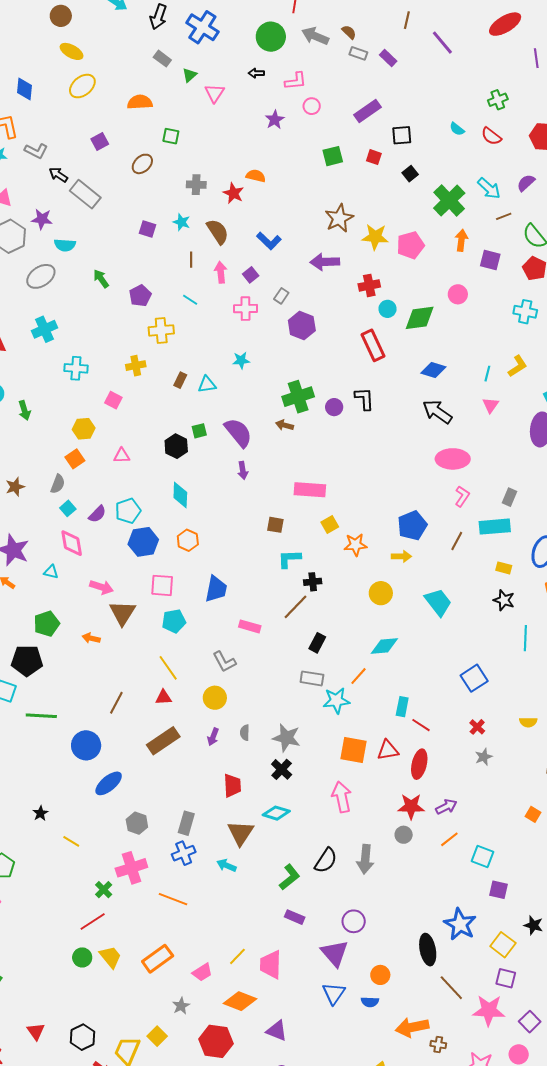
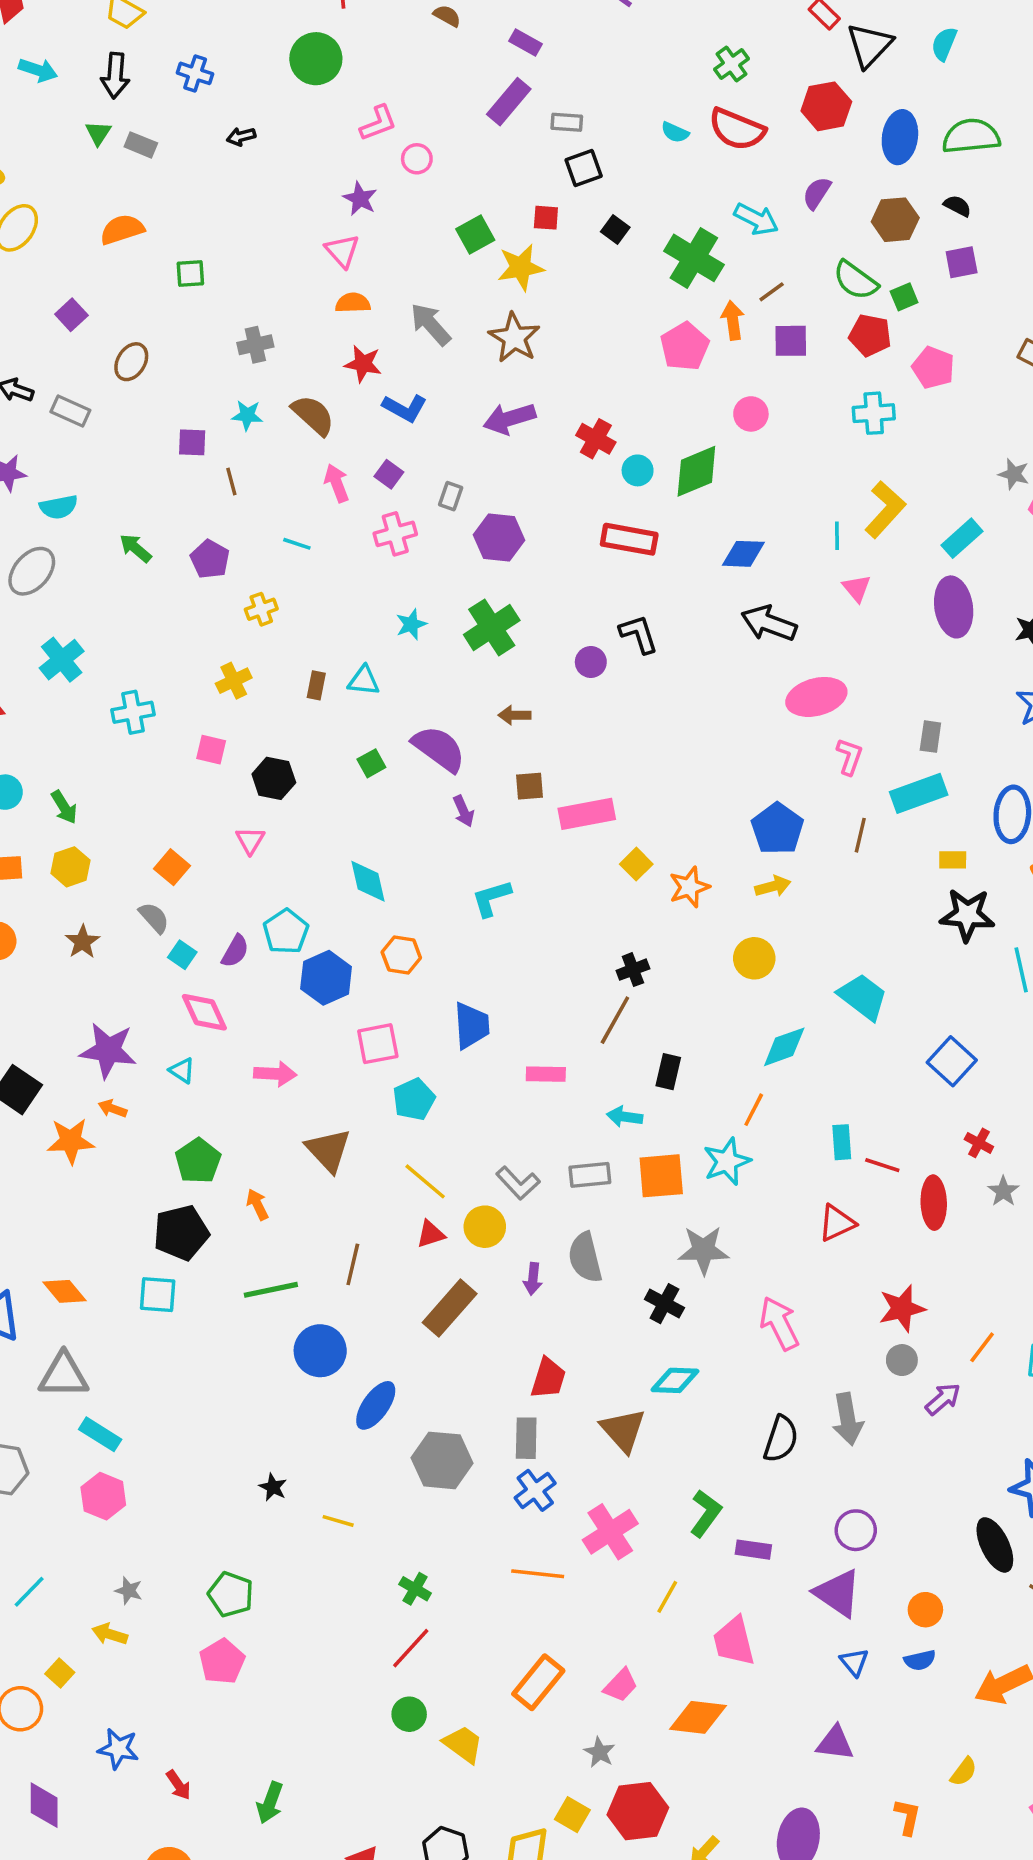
blue cross: (202, 27) -> (195, 73), size x0.6
gray arrow: (315, 36) -> (431, 324), moved, turned 40
gray rectangle: (358, 53) -> (567, 122), moved
black arrow: (256, 73) -> (241, 137), moved
green triangle: (190, 75) -> (98, 133), moved
pink triangle: (215, 93) -> (342, 251), moved
purple rectangle: (367, 111) -> (509, 102), moved
red semicircle: (491, 136) -> (737, 129), size x1.5
brown ellipse: (142, 164) -> (131, 362), moved
red star: (233, 193) -> (363, 364), moved
gray rectangle: (85, 194) -> (70, 411), size x0.7
brown line: (504, 216) -> (772, 292), moved
yellow star: (375, 237) -> (521, 267), moved
pink pentagon: (410, 245) -> (685, 346), moved
brown line: (191, 260) -> (231, 482), moved
red cross: (369, 285) -> (596, 439), turned -35
yellow cross: (161, 330) -> (261, 609), size x0.7
red rectangle: (373, 345) -> (629, 539), turned -40
yellow L-shape: (517, 366) -> (885, 510), size x1.4
cyan triangle: (207, 384) -> (364, 681), turned 30
green cross: (298, 397) -> (492, 627), moved
yellow hexagon: (84, 429) -> (70, 867), moved
black hexagon: (176, 446) -> (274, 778), moved
pink triangle: (122, 456) -> (250, 840), turned -42
gray semicircle: (58, 484) -> (154, 918), turned -48
brown square: (275, 525) -> (529, 786), moved
cyan L-shape: (289, 559) -> (491, 898), moved
cyan triangle: (51, 572) -> (182, 1071), turned 35
black star: (504, 600) -> (967, 915), size x1.4
cyan trapezoid: (438, 602) -> (863, 997), moved
brown triangle: (122, 613) -> (328, 1150), moved
orange arrow: (91, 638) -> (257, 1204), moved, turned 66
gray L-shape: (224, 662) -> (518, 1183), moved
gray rectangle: (312, 678) -> (590, 1175), moved
yellow circle: (215, 698) -> (485, 1227), moved
green line: (41, 716) -> (271, 1290), moved
gray semicircle: (245, 733) -> (585, 1257), size x1.8
gray star: (286, 738) -> (703, 1250), moved
orange square: (353, 750) -> (661, 1176), moved
red ellipse: (419, 764) -> (934, 1203), moved
red trapezoid: (232, 785) -> (548, 1378), moved, turned 35
purple arrow: (446, 807) -> (943, 1399), moved
gray hexagon: (137, 823) -> (442, 1460), size x1.5
cyan arrow: (226, 865) -> (625, 1117), moved
pink cross: (131, 868) -> (610, 1532), moved
green L-shape: (290, 877) -> (706, 1513), moved
yellow line: (237, 956) -> (667, 1597), moved
yellow trapezoid: (110, 957) -> (463, 1744), moved
blue triangle: (334, 993) -> (854, 1662), size x0.7
purple triangle: (277, 1031) -> (835, 1743), moved
red hexagon: (216, 1041) -> (638, 1811), moved

